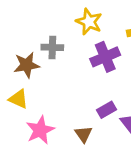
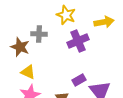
brown star: (27, 65) -> (20, 47), turned 30
yellow triangle: (18, 99) -> (28, 72), moved

